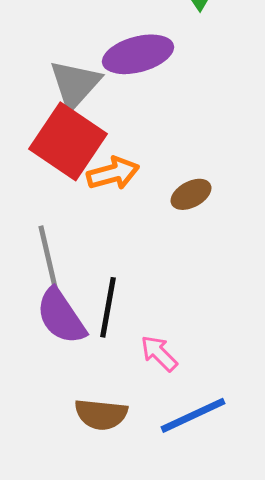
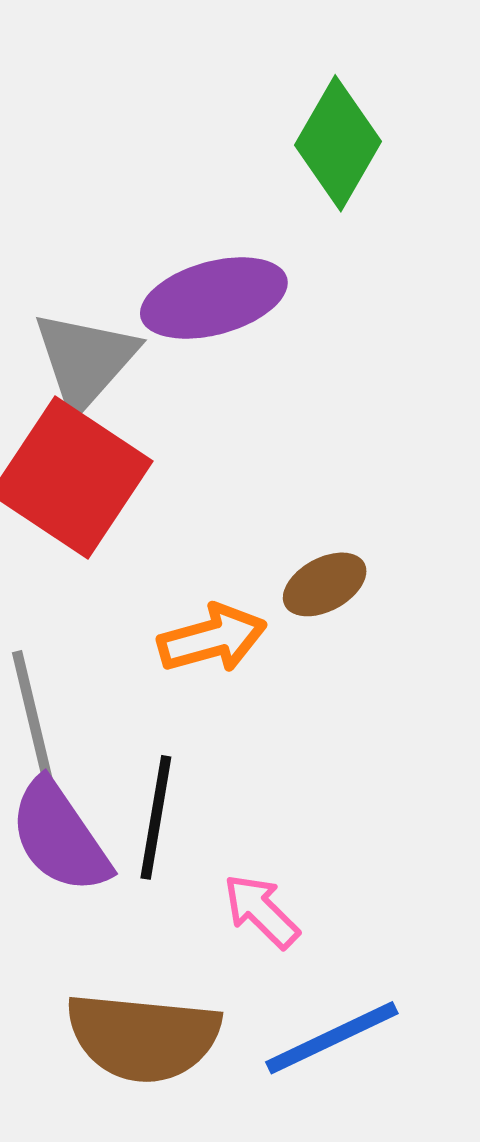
orange arrow: (113, 173) -> (212, 639), moved
brown semicircle: (101, 414) -> (143, 1037), size x1.4

